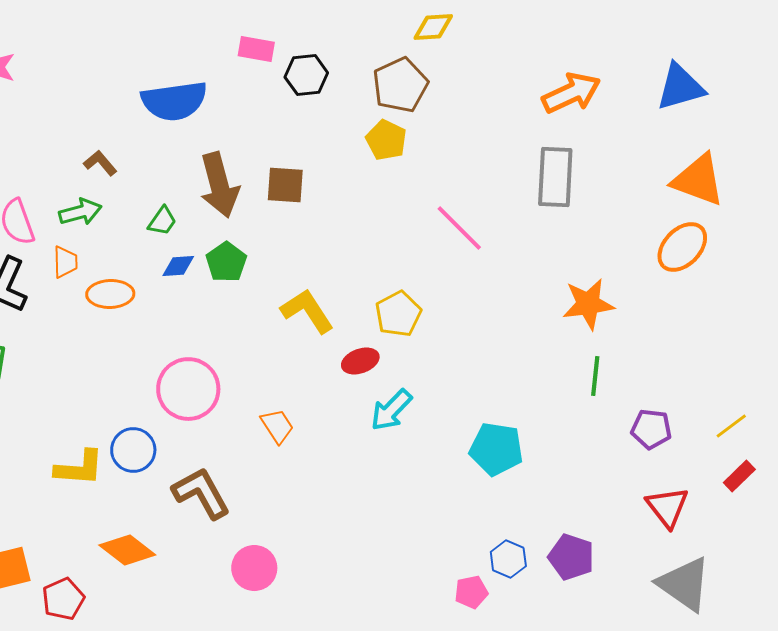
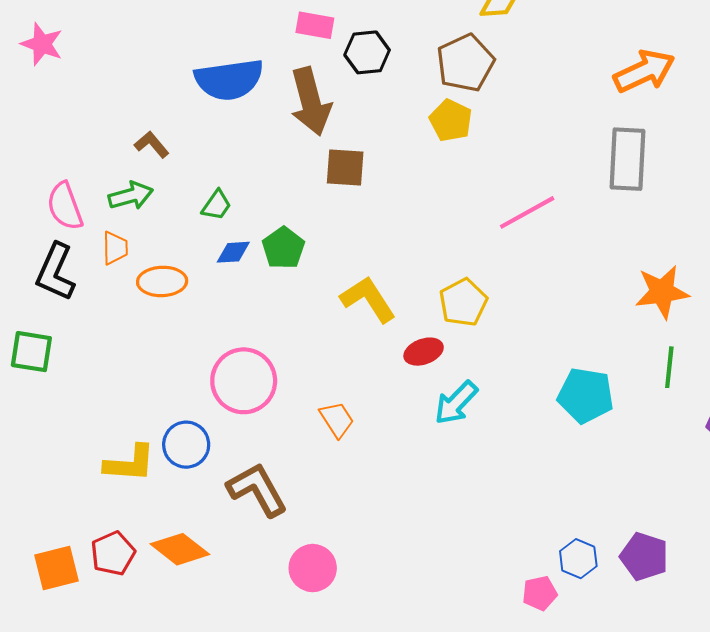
brown arrow: (219, 185) -> (311, 102), moved
pink line: (459, 228) -> (527, 212), turned -74
cyan pentagon: (496, 449) -> (586, 395), moved
red pentagon: (63, 599) -> (113, 553), moved

